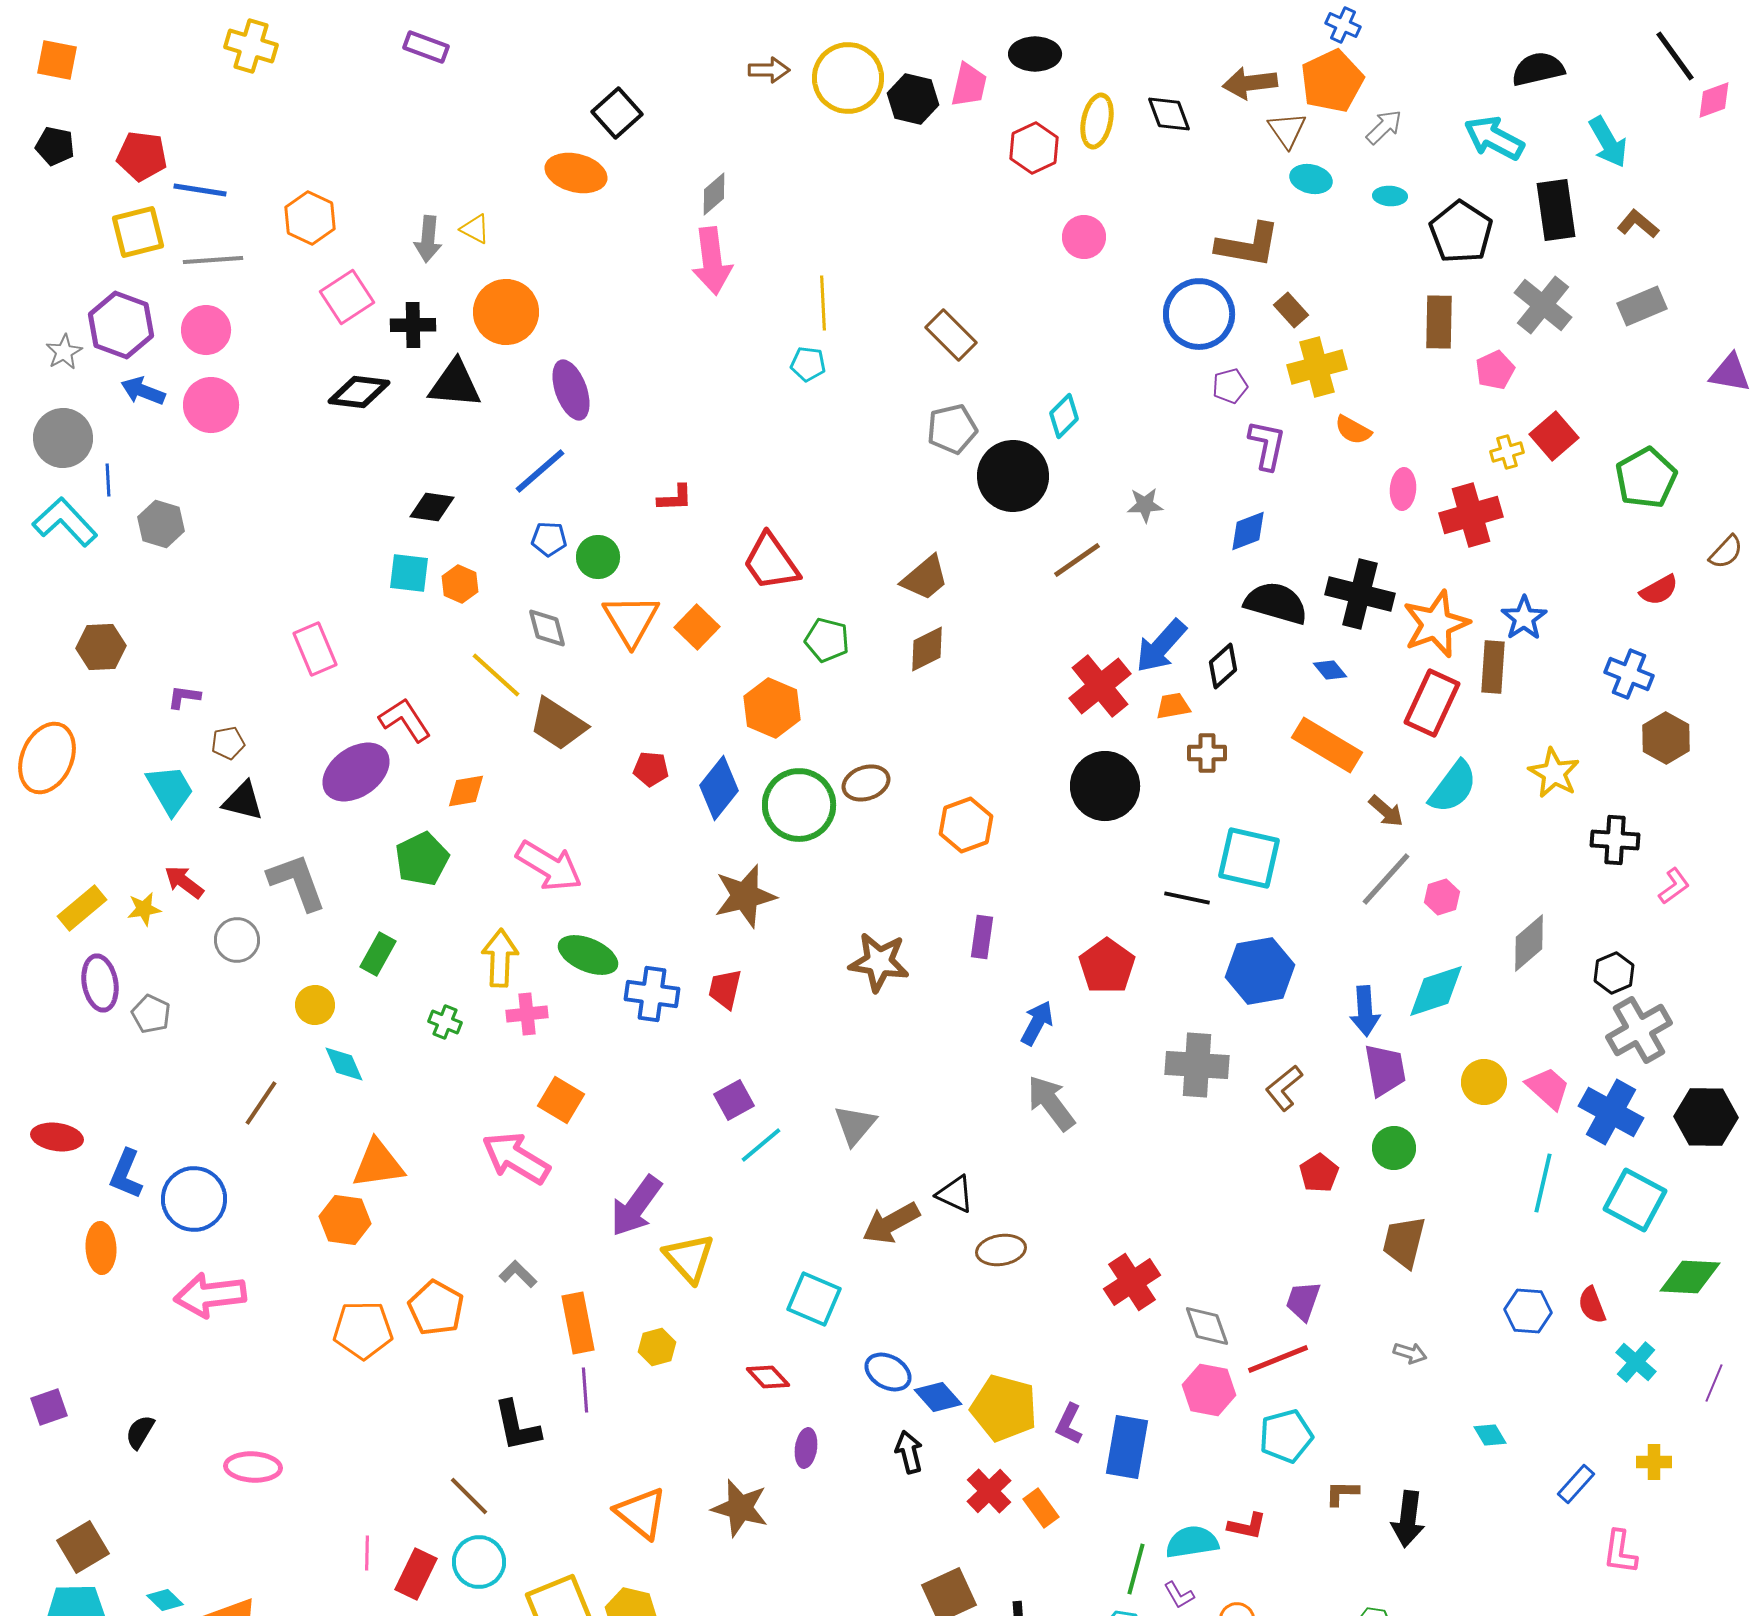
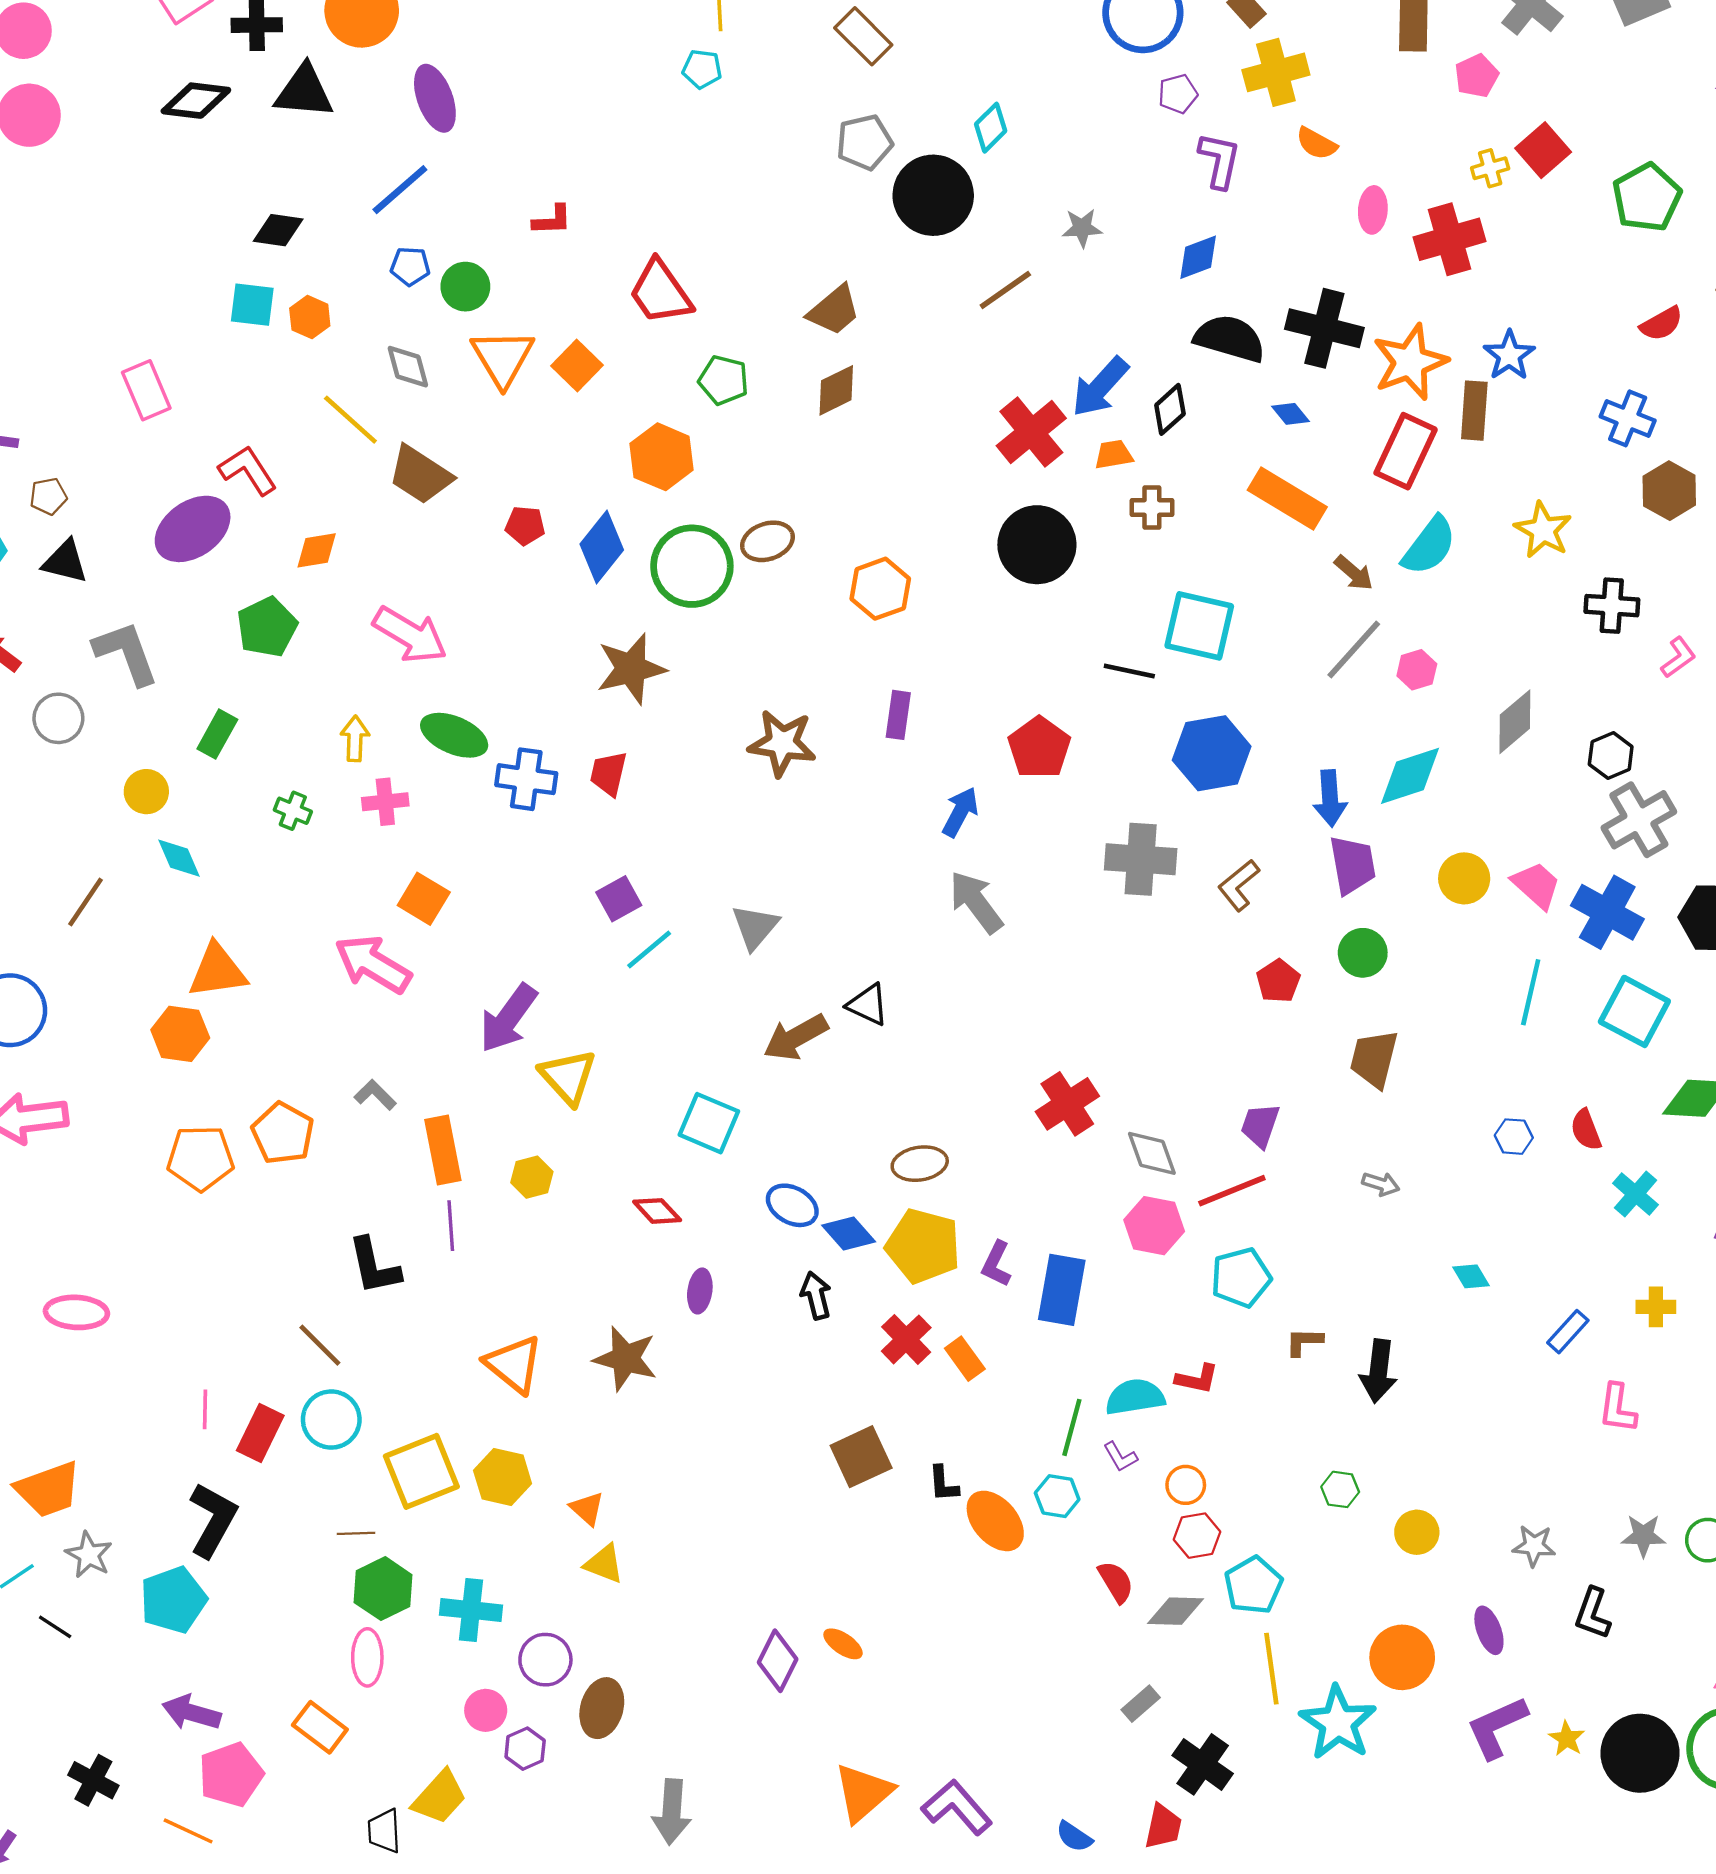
yellow arrow: (500, 958) -> (355, 739), size x0.7
brown ellipse: (1001, 1250) -> (920, 1164), moved
blue hexagon: (1528, 1311) -> (1514, 1137), size x0.7

